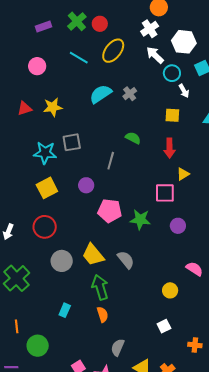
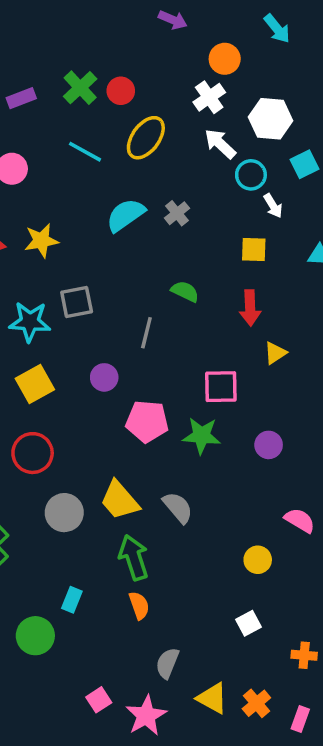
pink square: (165, 193) -> (221, 387), moved
green circle: (38, 346) -> (35, 636), moved

